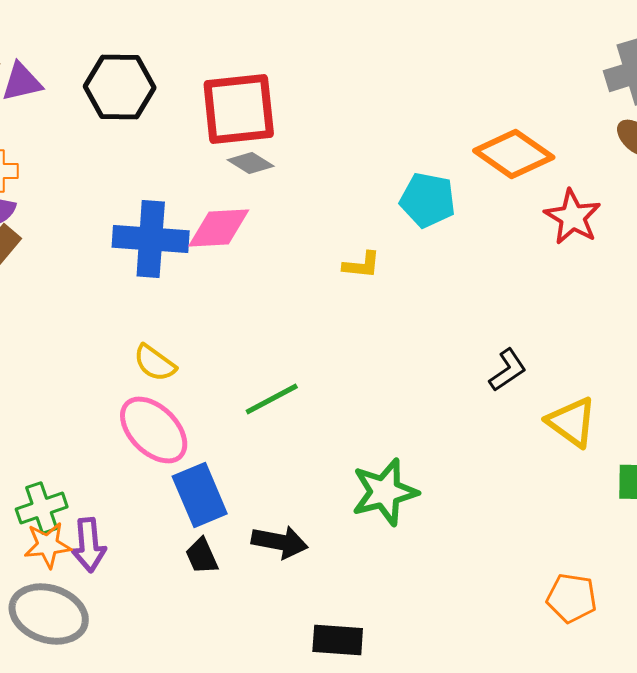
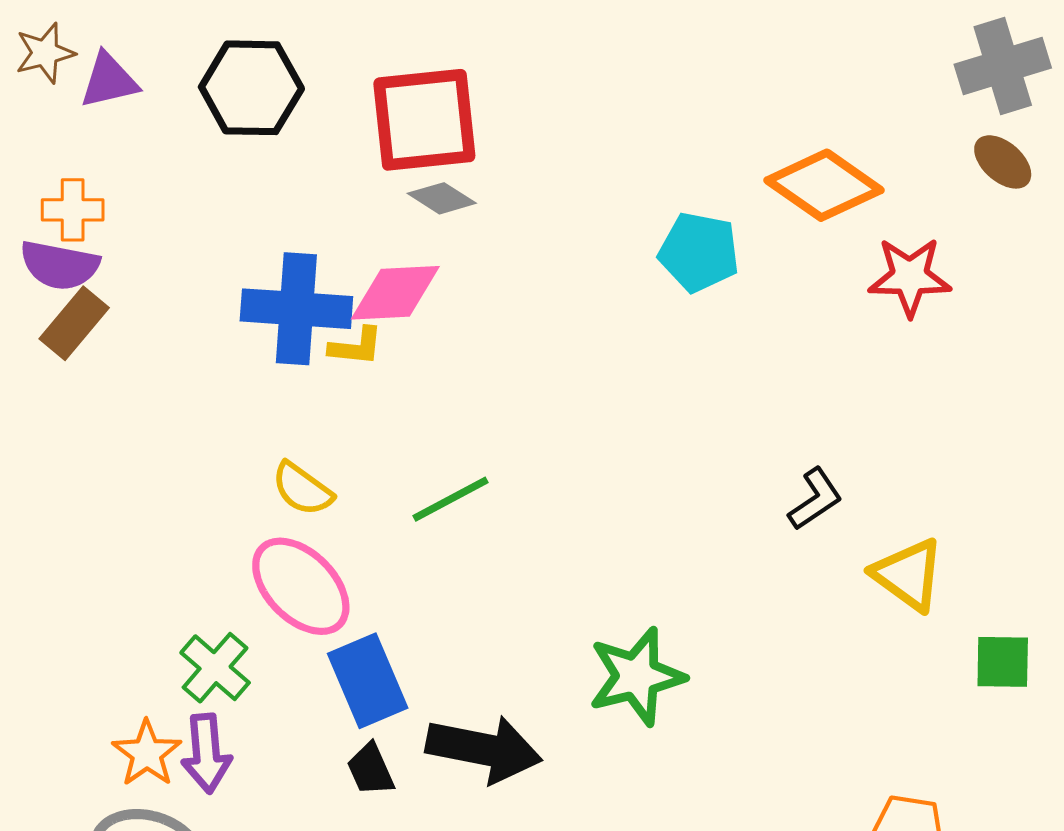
red star: (573, 217) -> (910, 277), turned -30
yellow L-shape: (362, 265) -> (356, 347), moved
green line: (272, 399) -> (450, 499), moved
green cross: (42, 508) -> (215, 668), moved, turned -30
black arrow: (280, 542) -> (484, 749), size x1.4
orange star: (48, 545) -> (147, 753), turned -30

